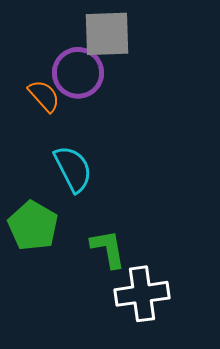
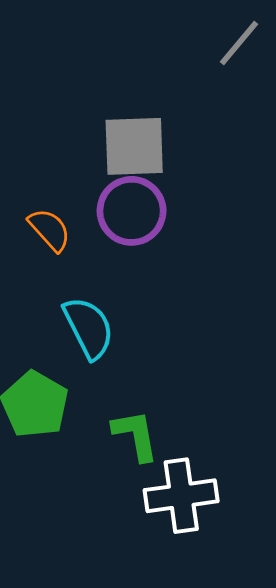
purple circle: (78, 73) -> (132, 211), moved

